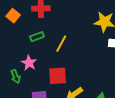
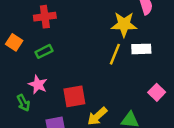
orange square: (13, 16) -> (14, 42), moved
yellow line: (61, 44) -> (115, 54), moved

